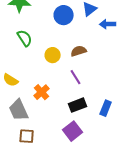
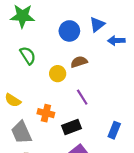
brown semicircle: (79, 51) -> (79, 62), moved
orange cross: (42, 92) -> (46, 113), turned -35
black rectangle: (78, 105) -> (72, 127), moved

